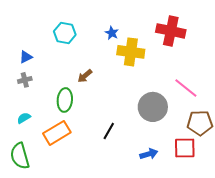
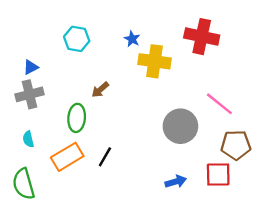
gray cross: (25, 80) -> (29, 94), size x1.6
cyan semicircle: (24, 118) -> (28, 139), turned -72
black line: (109, 131) -> (105, 157), moved

